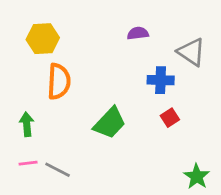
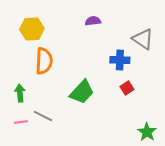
purple semicircle: (138, 33) -> (93, 21), moved
gray line: (58, 170) -> (43, 116), moved

